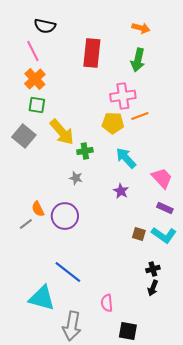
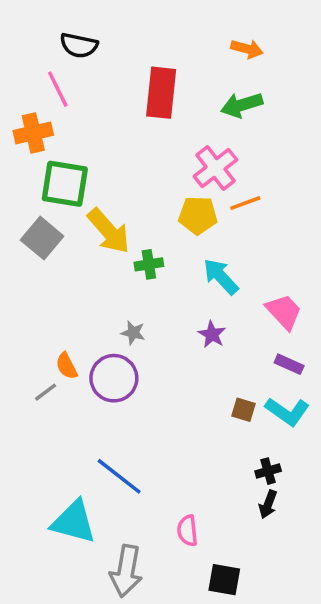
green arrow: (138, 60) -> (242, 105), turned 60
orange cross: (35, 79) -> (33, 133), moved, turned 30
pink cross: (123, 96) -> (215, 168), turned -30
green square: (37, 105) -> (65, 184), size x1.6
gray star: (76, 178) -> (133, 333), moved

